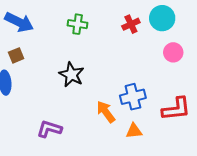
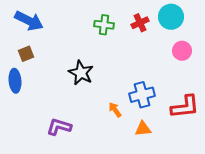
green cross: (78, 24) -> (104, 25), moved
orange arrow: (106, 112) -> (115, 110), size x0.7

